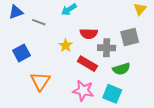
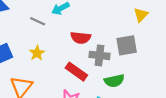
gray line: (39, 22) -> (38, 21), moved
yellow star: (66, 45) -> (37, 53), moved

